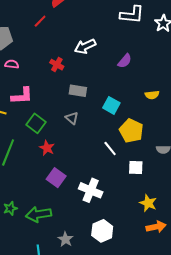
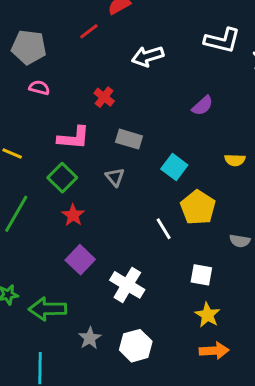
white arrow: (85, 46) -> (148, 56), moved
pink L-shape: (22, 96) -> (74, 138), moved
white square: (136, 168) -> (201, 275), moved
gray star: (65, 239) -> (90, 338), moved

